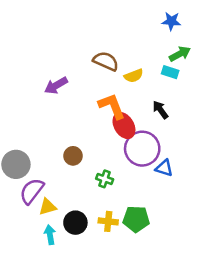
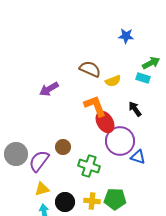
blue star: (171, 21) -> (126, 36), moved
green cross: (105, 179) -> (89, 166), size x1.5
purple semicircle: (32, 191) -> (39, 161), moved

